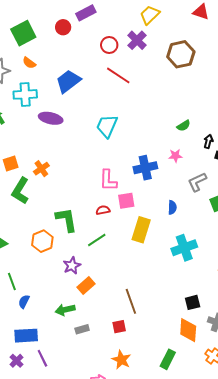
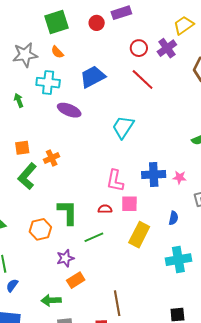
pink star: (175, 156) -> (179, 177), moved

